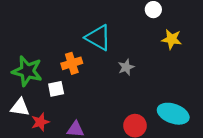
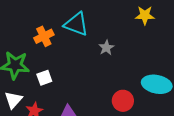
orange cross: (72, 63) -> (44, 36), moved
white triangle: (20, 107) -> (13, 100), turned -48

